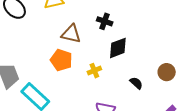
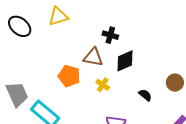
brown triangle: (71, 34) -> (93, 57), moved
yellow cross: (94, 71) -> (103, 85), turned -32

